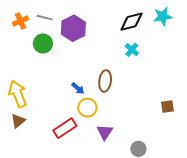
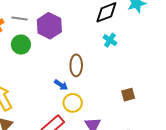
brown ellipse: (105, 81) -> (76, 65), moved
brown square: (167, 107) -> (128, 95), moved

